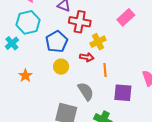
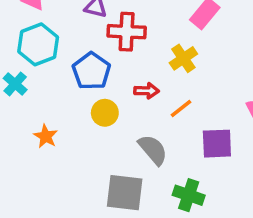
yellow cross: (98, 42) -> (183, 58), moved
orange line: (105, 70) -> (181, 109), turned 64

